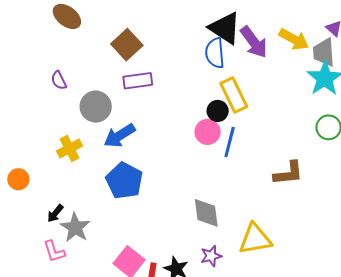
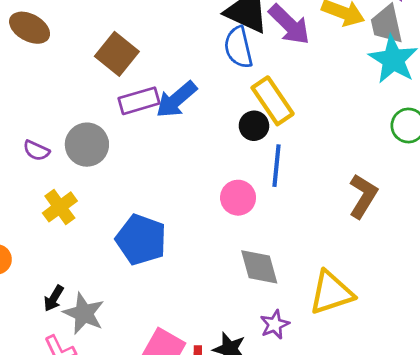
purple semicircle: (59, 80) -> (36, 151), moved, turned -30
pink circle: (208, 132) -> (238, 198), moved
blue arrow: (120, 136) -> (176, 100), moved
brown L-shape: (288, 173) -> (363, 196), turned -44

